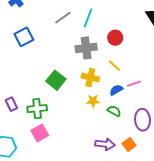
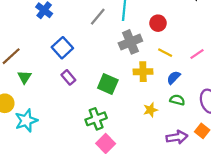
pink line: (134, 84) -> (197, 54), moved
yellow star: (93, 101) -> (150, 110), moved
purple rectangle: (11, 104) -> (68, 77), moved

